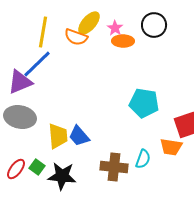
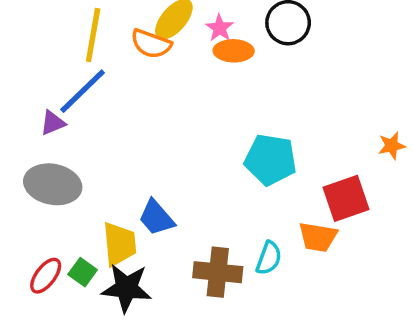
purple triangle: (20, 82) -> (53, 123), size x0.6
yellow trapezoid: (58, 136) -> (119, 244), moved

